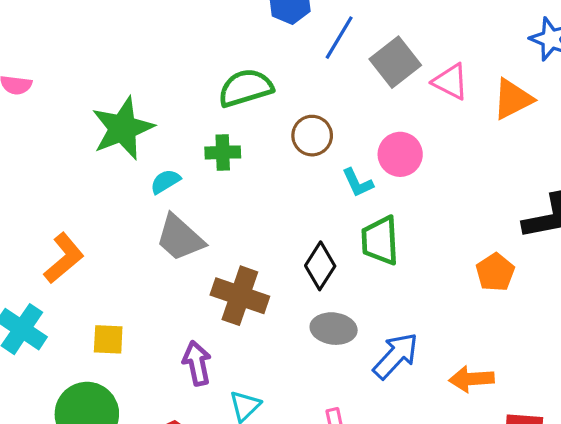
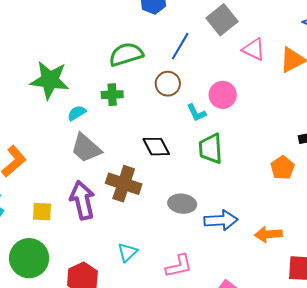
blue line: (339, 38) -> (180, 46), moved
gray square: (395, 62) -> (222, 20), moved
green star: (123, 128) -> (50, 80), turned 30
black diamond: (320, 266) -> (156, 147), moved, turned -60
blue arrow: (396, 356) -> (221, 220), turned 44
purple arrow: (197, 363) -> (82, 200), moved, size x1.4

